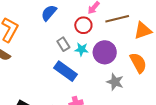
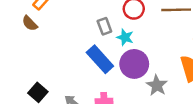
purple circle: (105, 52) -> (134, 64), moved

